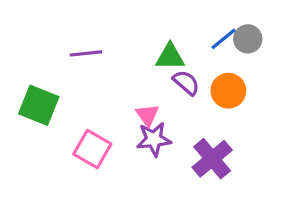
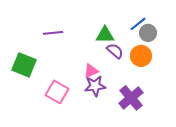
gray circle: (248, 39) -> (148, 33), moved
pink triangle: (147, 115) -> (91, 71), turned 42

